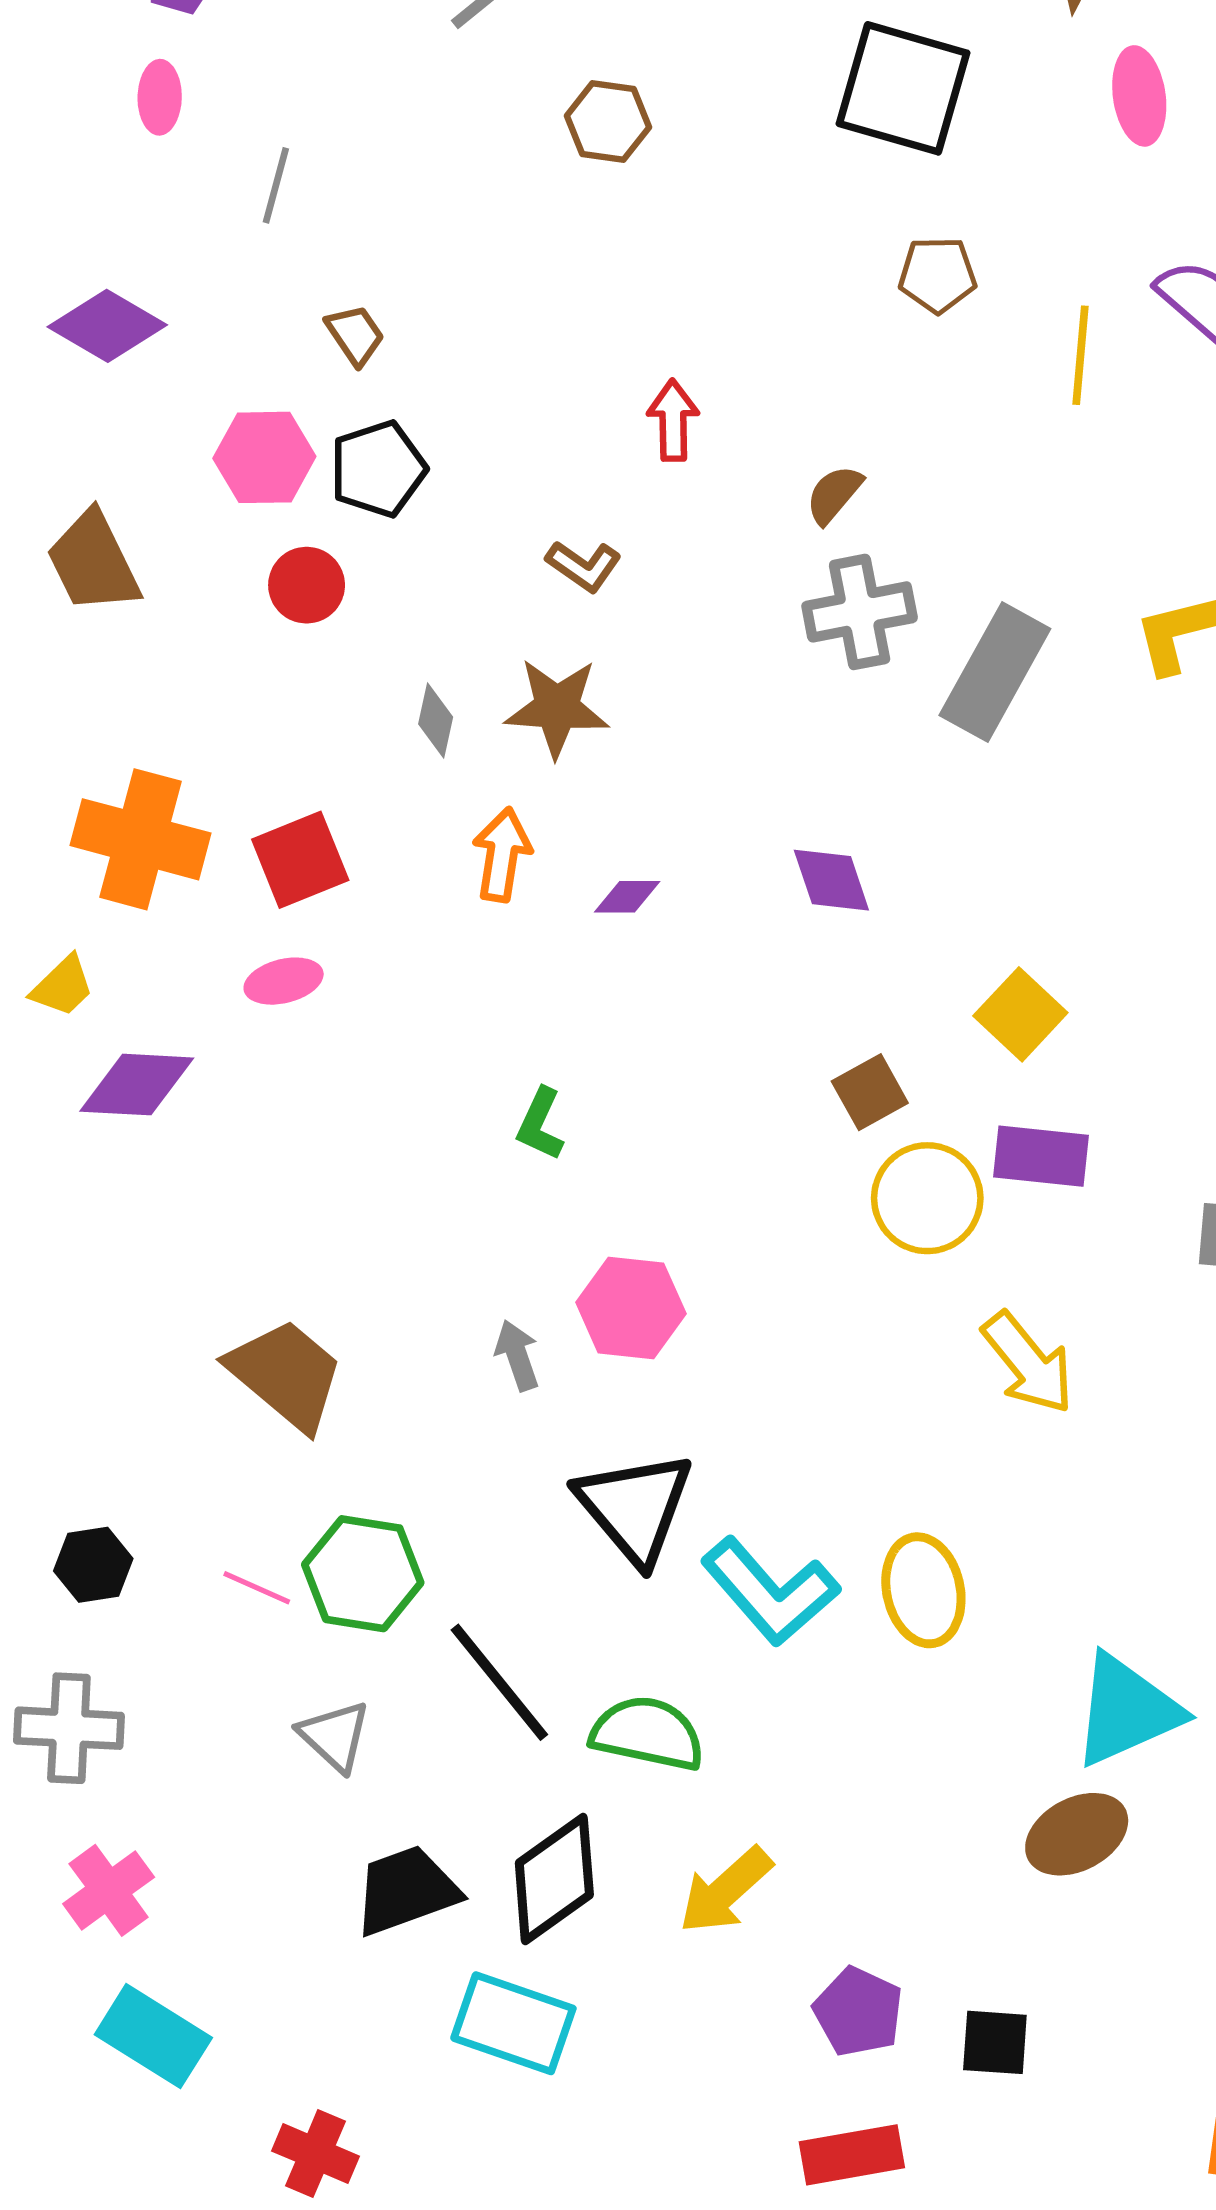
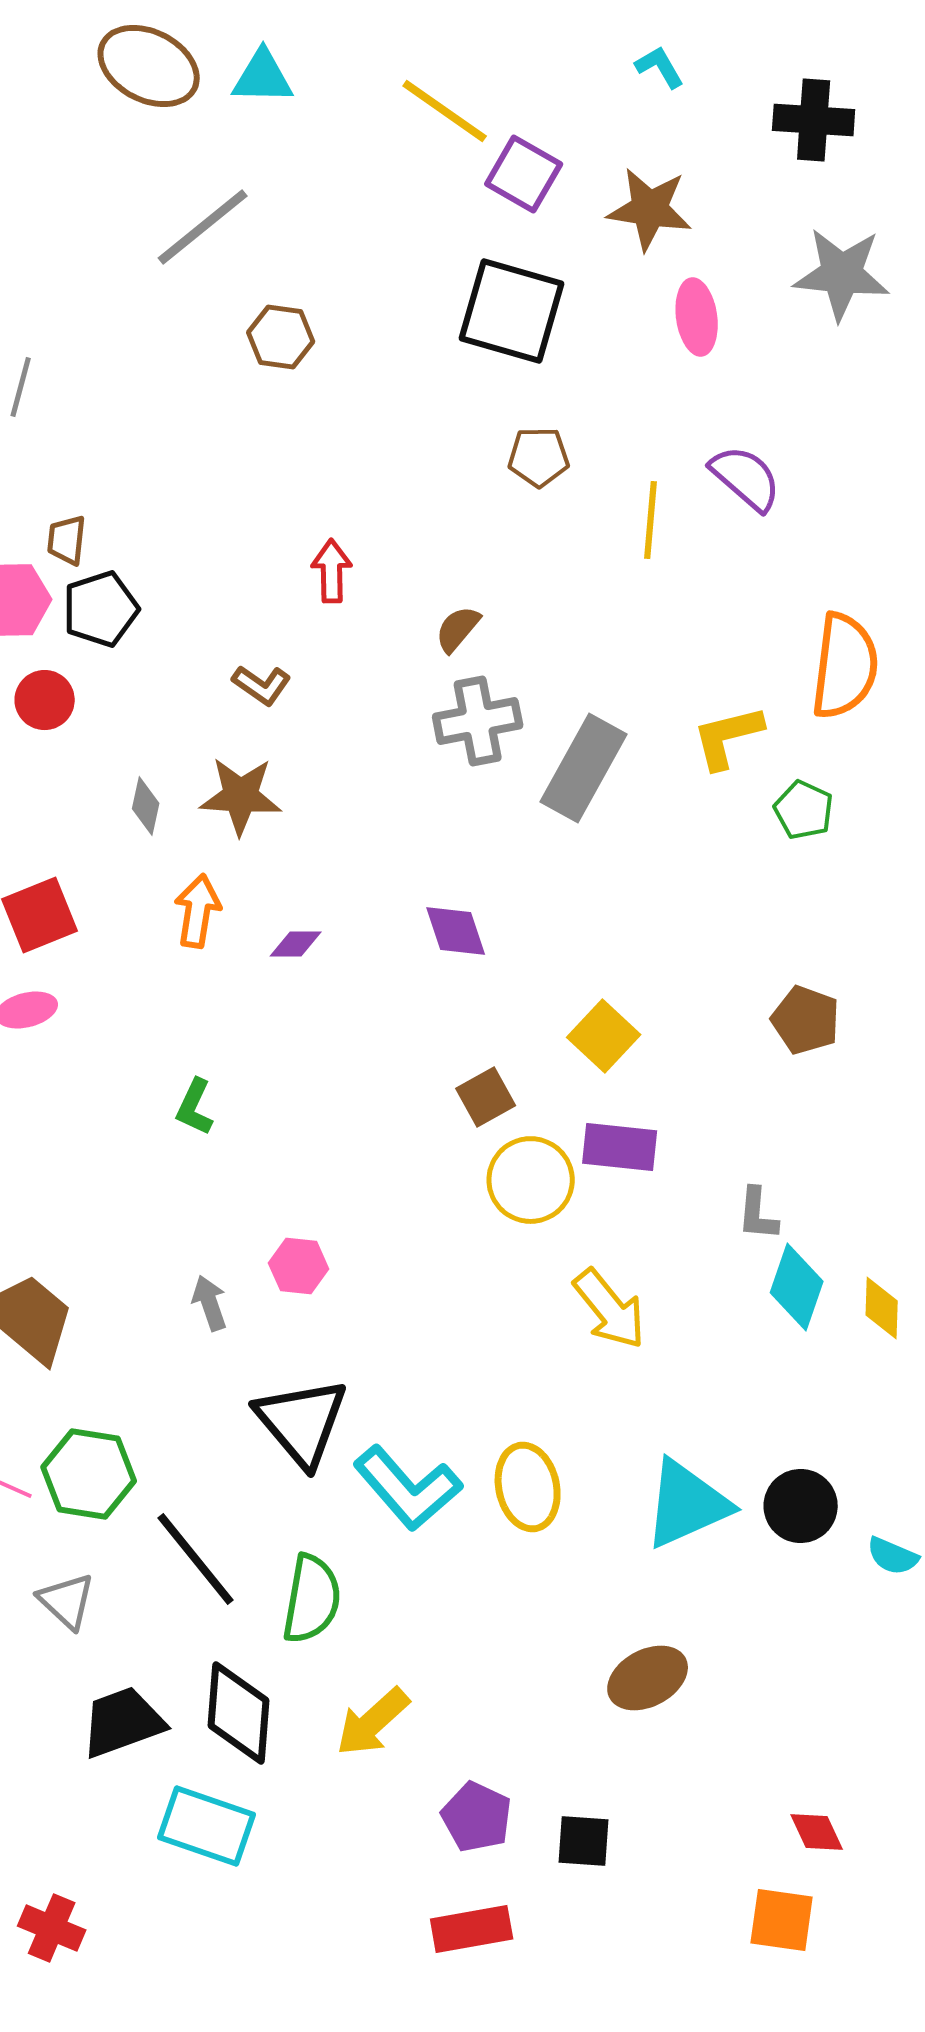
brown trapezoid: (355, 335) -> (67, 540), moved, turned -140
green L-shape: (540, 1124) -> (195, 1107), moved
pink hexagon: (631, 1308) -> (299, 1266), size x0.7
cyan triangle: (1126, 1710) -> (687, 1504), moved
green semicircle: (648, 1733) -> (312, 1599), turned 88
black diamond: (554, 1879) -> (239, 1713), turned -50

